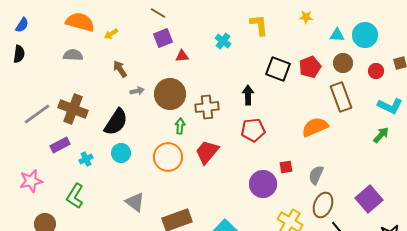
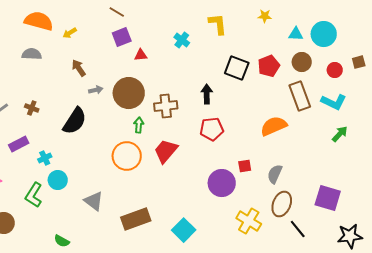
cyan L-shape: (390, 106) -> (334, 102), moved
brown cross: (73, 109) -> (32, 108), size x0.5
cyan circle: (121, 153) -> (58, 180), moved
purple square: (369, 199) -> (328, 198), turned -32

